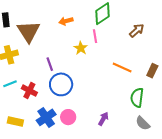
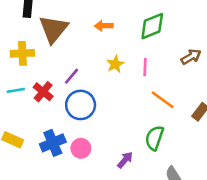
pink line: (95, 36) -> (145, 67), moved
purple line: (50, 64) -> (72, 76), turned 48
red cross: (29, 91) -> (43, 92), moved
green semicircle: (137, 98) -> (154, 138), moved

